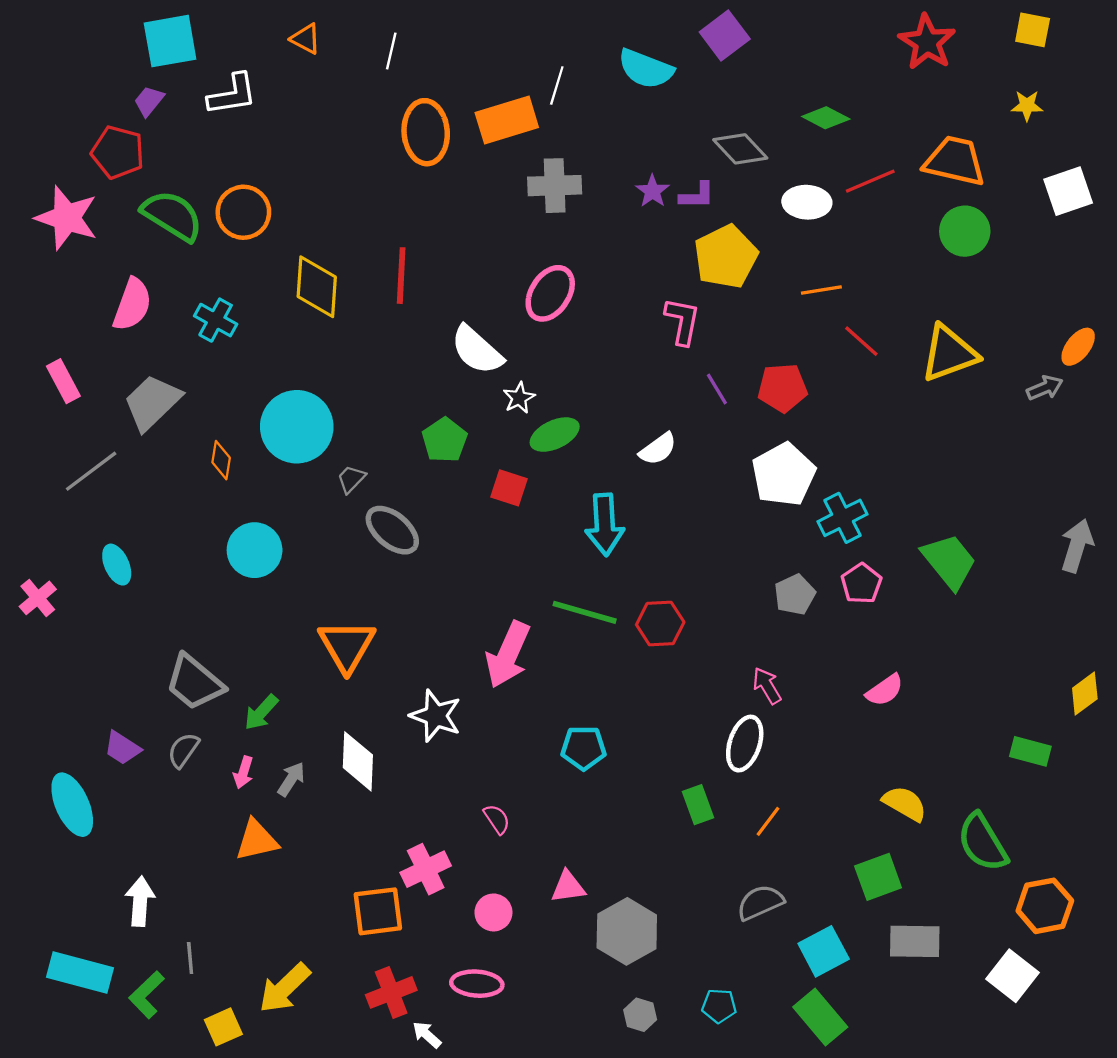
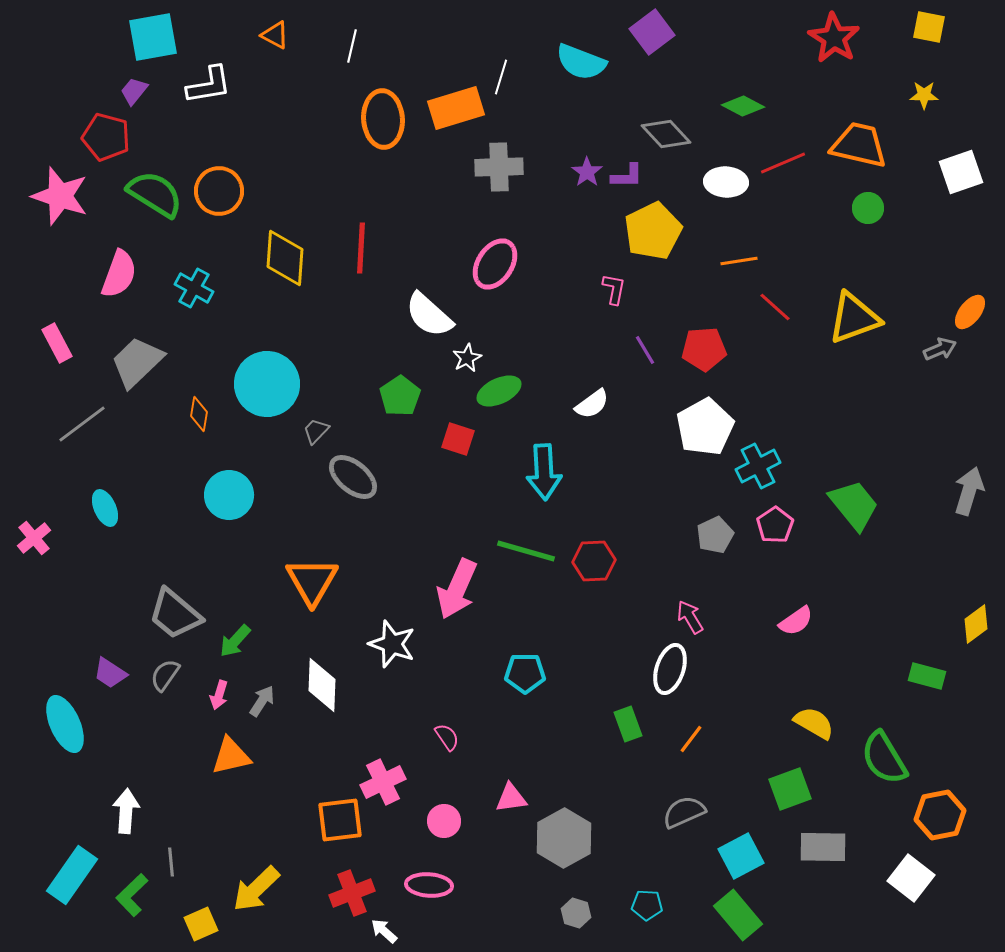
green circle: (965, 231) -> (868, 208), size x0.7
pink L-shape: (682, 321) -> (614, 289), size x0.7
cyan rectangle: (80, 972) -> (72, 875), turned -70

